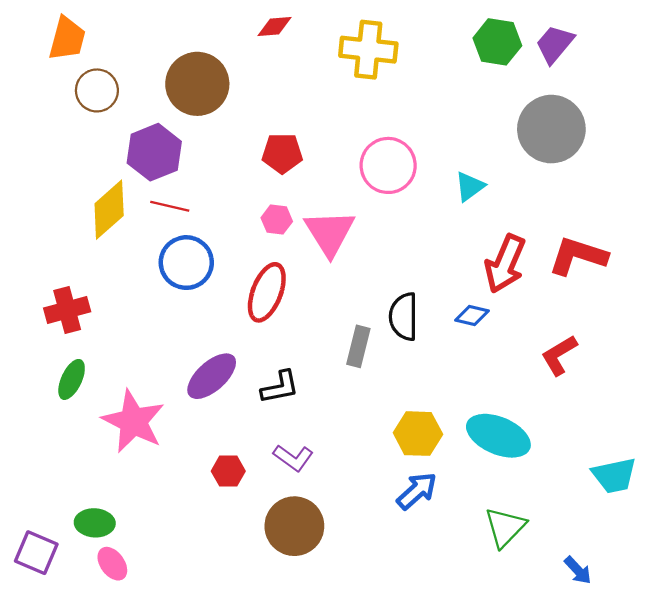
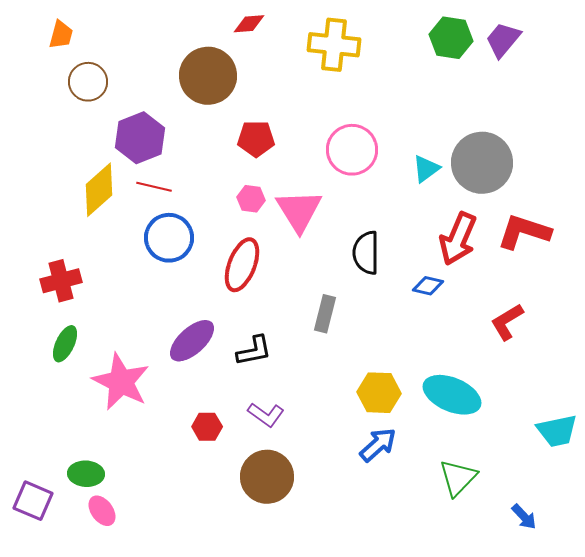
orange trapezoid: (67, 39) -> (61, 35), size x0.7
brown circle: (197, 84) -> (208, 76), moved
gray circle: (551, 129) -> (482, 163), moved
black semicircle: (404, 317) -> (366, 253), moved

